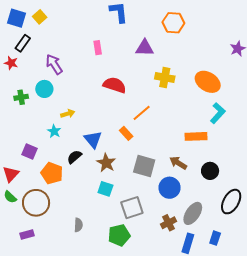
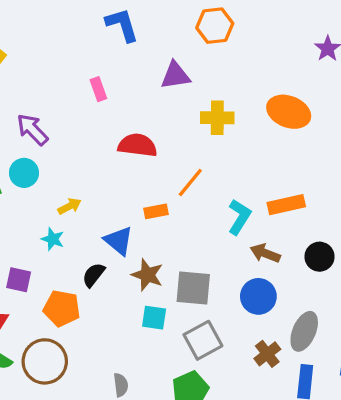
cyan L-shape: (218, 113) -> (239, 217), moved
orange rectangle: (126, 133) -> (156, 211), moved, turned -48
gray square: (144, 166) -> (193, 288), moved

